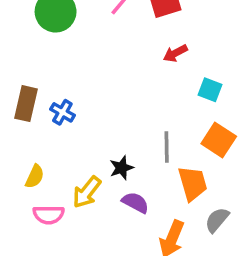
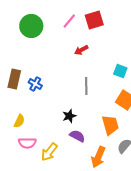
red arrow: (175, 53) -> (81, 50), moved
gray line: (167, 147) -> (86, 86), moved
yellow arrow: (87, 192) -> (49, 152), moved

